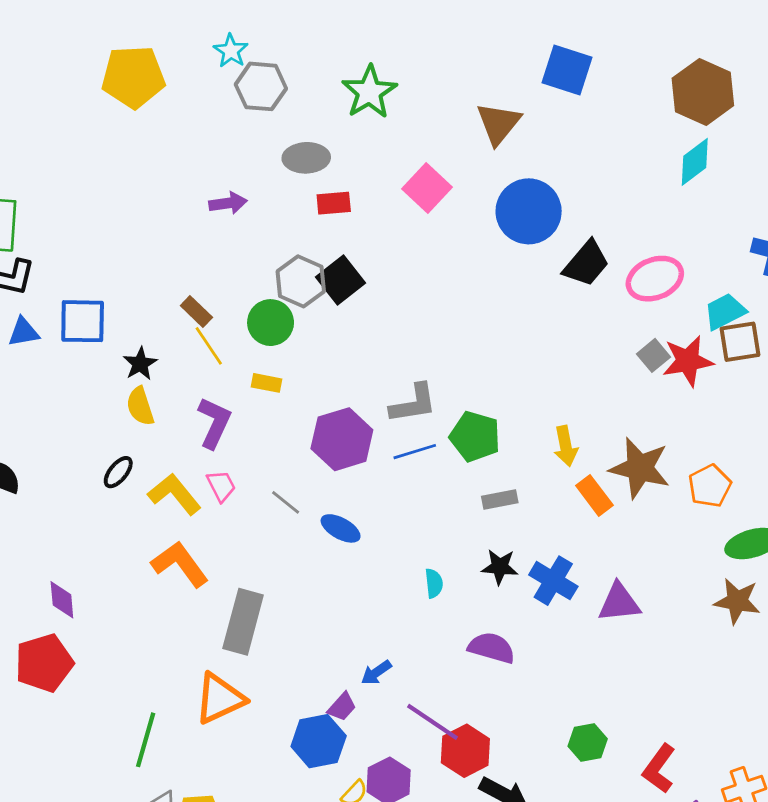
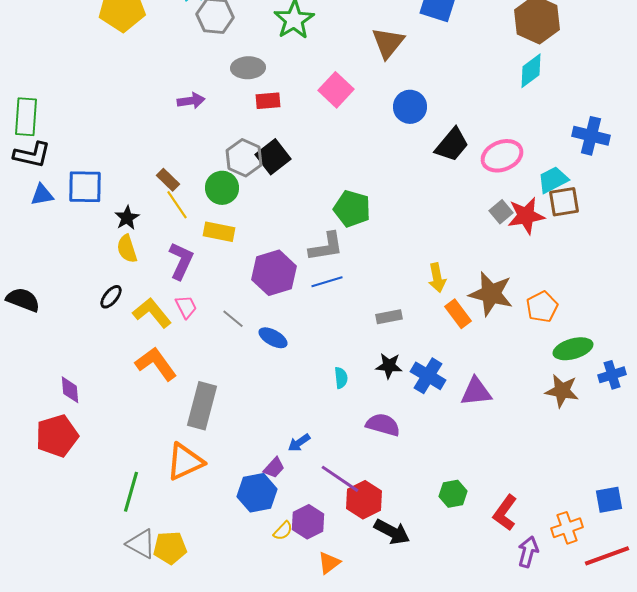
blue circle: (529, 211) -> (410, 107), size x0.7
yellow rectangle: (266, 383) -> (219, 232), size x1.4
green pentagon: (475, 436) -> (352, 209), moved

